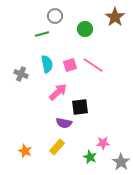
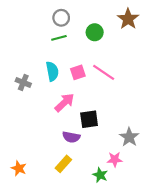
green line: (42, 34) -> (59, 38), moved
orange star: (25, 151) -> (19, 168), moved
gray star: (121, 162) -> (129, 137), moved

